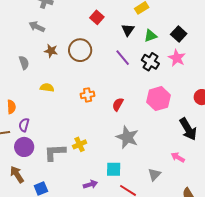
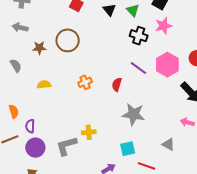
green triangle: (150, 36) -> (133, 10), turned -40
purple line: (123, 58) -> (139, 68), moved
pink star: (177, 58) -> (163, 26), turned -30
pink hexagon: (158, 99) -> (167, 65), moved
yellow cross: (80, 144) -> (89, 132), turned 32
gray triangle: (154, 175) -> (168, 144), turned -32

